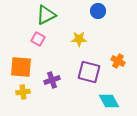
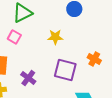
purple cross: (52, 80) -> (28, 78), turned -35

